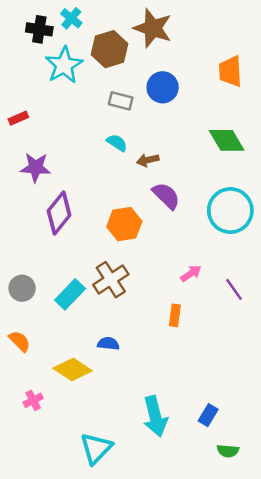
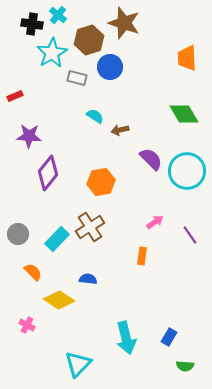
blue circle: (163, 87) -> (110, 67), moved
gray rectangle: (121, 101) -> (77, 78), moved
purple semicircle: (166, 196) -> (151, 159), moved
orange semicircle: (20, 341) -> (33, 272), moved
pink cross: (33, 400) -> (27, 325), turned -35

